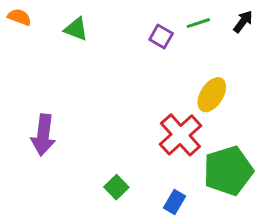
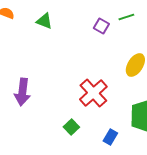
red cross: (180, 135) -> (93, 93), moved

